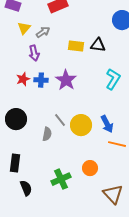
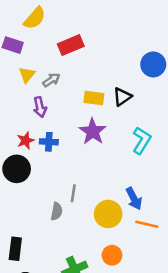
black triangle: (98, 45) -> (122, 97), turned -42
purple star: (66, 80) -> (93, 131), moved
black circle: (16, 119) -> (17, 169), moved
gray line: (60, 120) -> (73, 193), turned 48
yellow circle: (81, 125) -> (108, 214), moved

